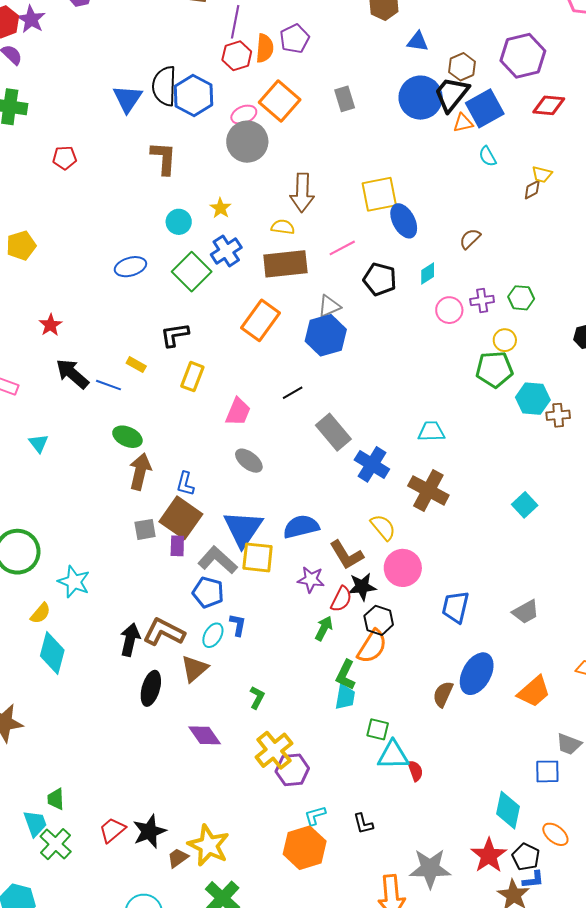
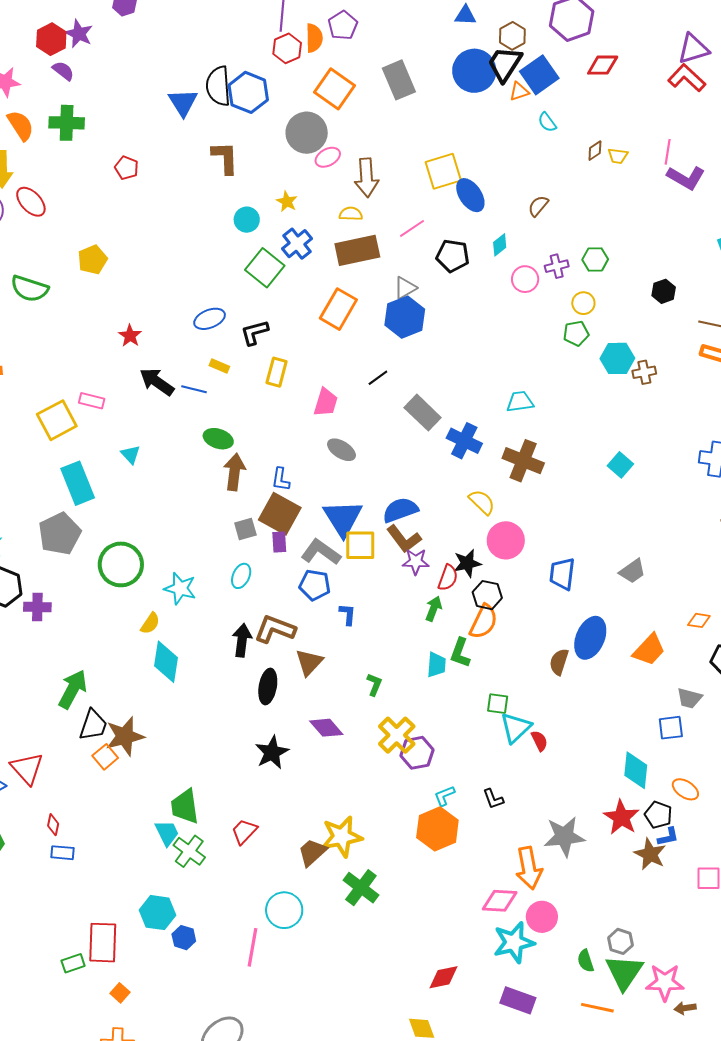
gray rectangle: (345, 99) -> (399, 80), size x1.5
pink ellipse: (244, 115) -> (328, 157), moved
red pentagon: (65, 158) -> (127, 168), turned 30
yellow trapezoid: (542, 174) -> (618, 156), moved
blue ellipse: (130, 267) -> (210, 319), moved
green pentagon: (494, 369) -> (576, 333), size x0.7
brown L-shape: (347, 555) -> (404, 539), moved
cyan ellipse: (213, 635) -> (241, 576), moved
cyan trapezoid: (345, 697) -> (436, 665), moved
cyan triangle: (393, 755) -> (516, 728), turned -36
green trapezoid: (56, 799) -> (185, 806), size x1.6
black star: (149, 831) -> (272, 752), moved
yellow star: (209, 845) -> (342, 837), turned -30
brown trapezoid: (178, 858) -> (312, 852), size x1.4

